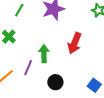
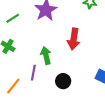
green line: (19, 10) -> (13, 18), turned 40

